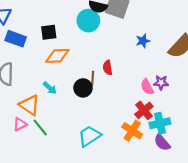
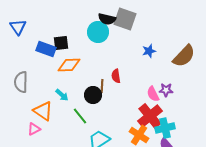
blue rectangle: (16, 39) -> (46, 49), moved
red cross: (144, 110) -> (150, 116), size x1.4
green line: (40, 127) -> (80, 116), moved

